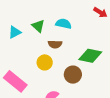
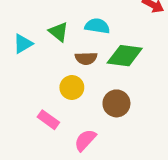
green diamond: (90, 56) -> (125, 56), moved
pink rectangle: (15, 81) -> (48, 120), moved, size x0.6

